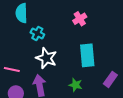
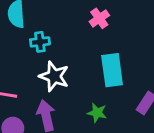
cyan cross: (37, 33) -> (40, 42), turned -32

